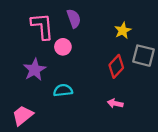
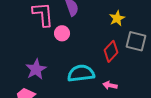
purple star: (35, 70) -> (36, 69), moved
cyan semicircle: (63, 90) -> (81, 73), moved, size x1.5

